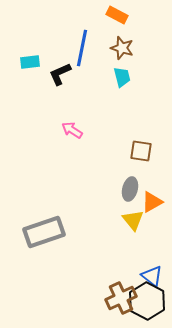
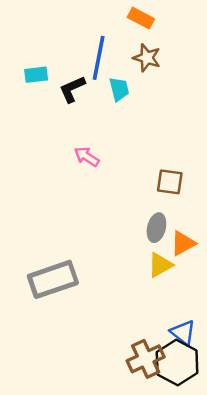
cyan trapezoid: (122, 77) -> (119, 89), moved
yellow triangle: (133, 220) -> (160, 265), turned 40

